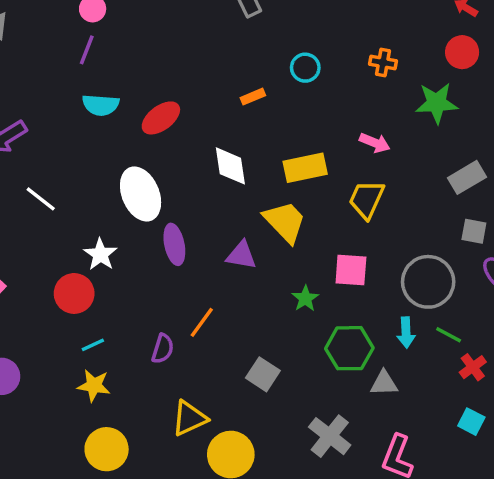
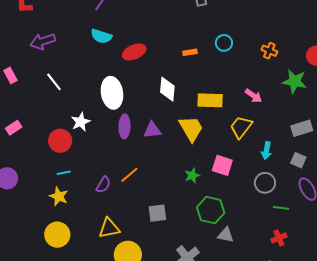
purple triangle: (241, 255) -> (152, 130), moved, turned -30
gray circle: (428, 282) -> (265, 183), size x0.7
cyan arrow: (406, 333) -> (266, 151), moved
green line: (449, 335) -> (281, 208), moved, turned -35
gray square: (263, 374) -> (157, 213), turned 36

